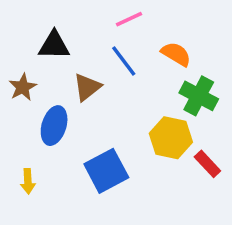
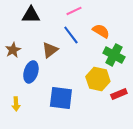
black triangle: (54, 45) -> (31, 15), moved
red rectangle: (207, 164) -> (119, 94), turned -70
blue square: (106, 171) -> (61, 98), turned 35

